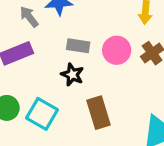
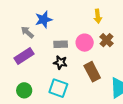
brown rectangle: (98, 113) -> (92, 72), moved
cyan square: (42, 114) -> (58, 88), moved

